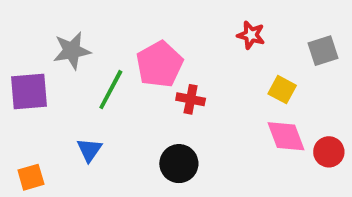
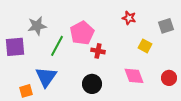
pink diamond: (286, 136) -> (134, 76), moved
blue triangle: (89, 150) -> (46, 77), size x1.6
orange square: (31, 177) -> (26, 91), moved

